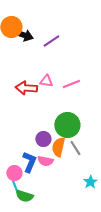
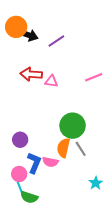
pink line: (71, 84) -> (94, 77), moved
red arrow: (26, 88) -> (31, 74), moved
purple circle: (43, 139) -> (20, 140), moved

